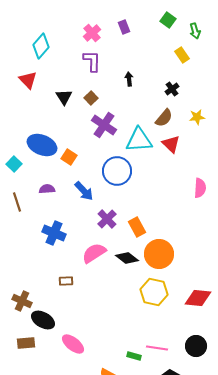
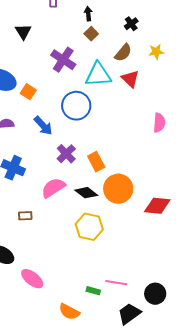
brown square: (91, 98) -> (91, 34), moved
yellow hexagon: (154, 292) -> (89, 227), moved
red diamond: (198, 298) -> (157, 206), moved
black circle: (196, 346) -> (155, 294), moved

